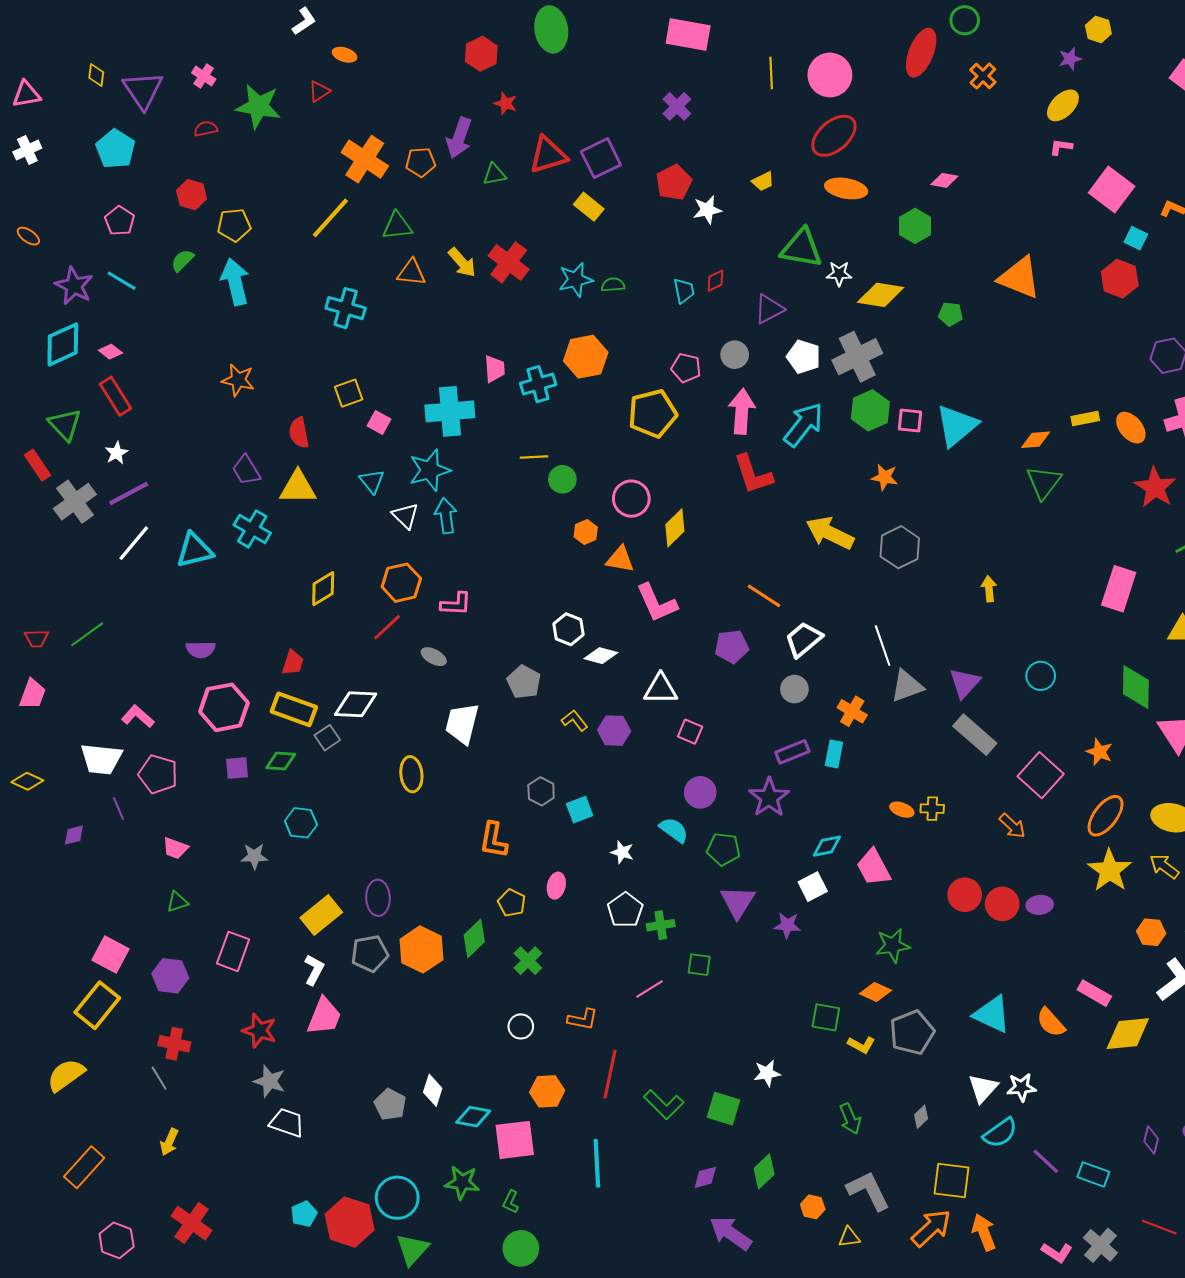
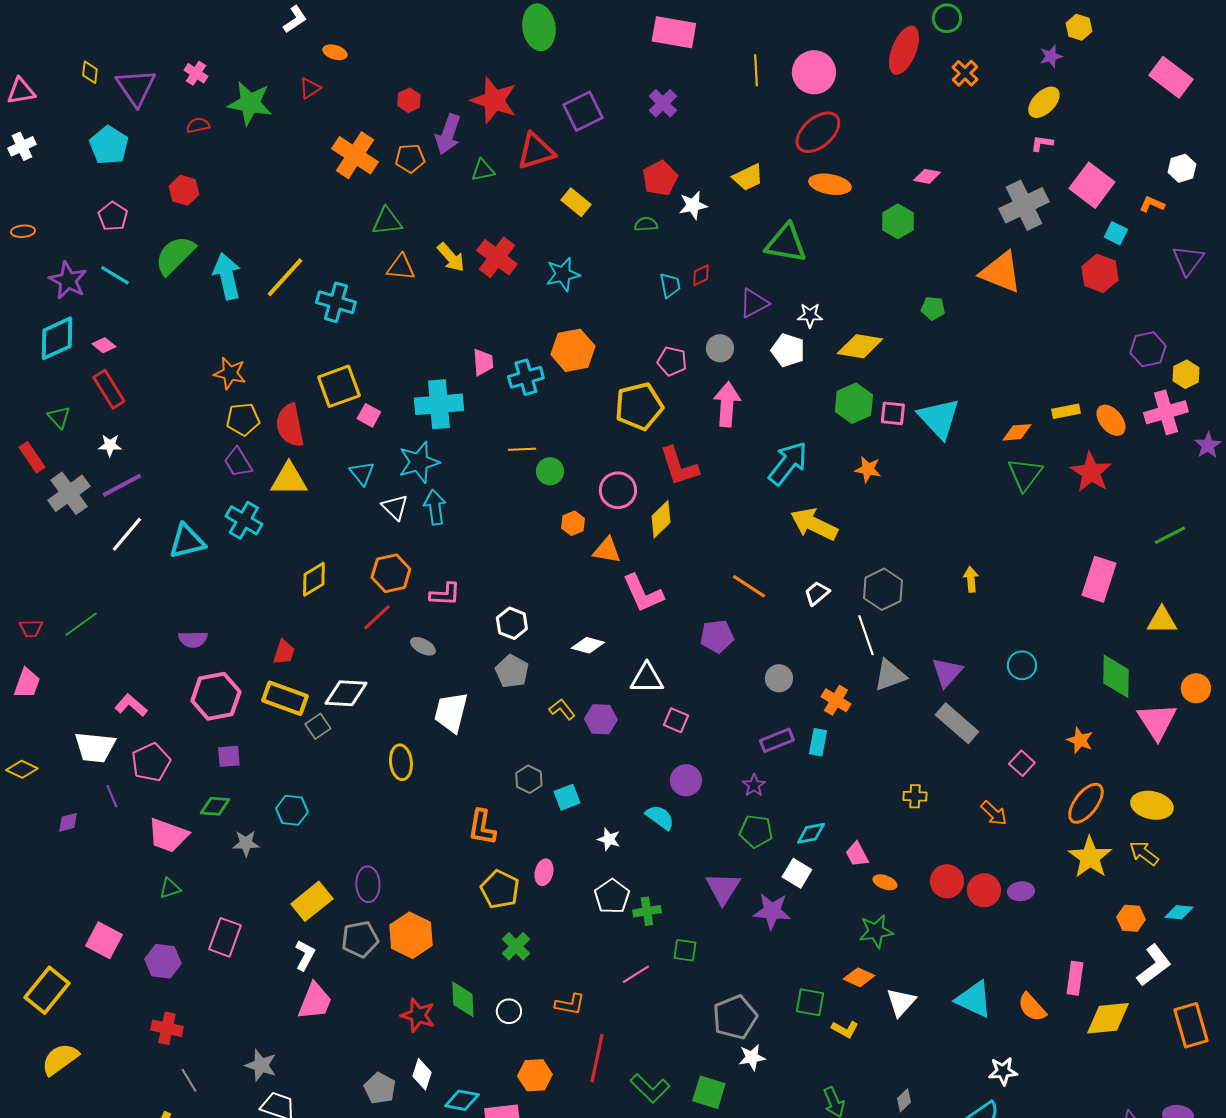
red hexagon: (481, 54) -> (409, 100), moved, size x0.7
red star: (506, 103) -> (494, 100), size x2.0
purple square: (601, 158) -> (583, 111), moved
yellow trapezoid: (763, 181) -> (748, 177), size x1.4
yellow line: (330, 218) -> (285, 277), moved
yellow pentagon: (234, 225) -> (243, 419), moved
orange ellipse: (28, 236) -> (23, 231), turned -40
green semicircle: (182, 260) -> (175, 255), size x1.8
white star: (839, 274) -> (810, 315), moved
green semicircle: (613, 285) -> (646, 224), moved
yellow diamond: (881, 295) -> (860, 346), moved
gray cross: (857, 357) -> (1024, 205), moved
yellow square: (349, 393) -> (339, 386), size x1.5
green triangle: (65, 425) -> (59, 417), size x0.7
cyan arrow: (804, 425) -> (788, 463), moved
cyan triangle: (957, 426) -> (939, 418), turned -33
red semicircle: (299, 433) -> (290, 425), size x1.4
white star: (117, 453) -> (110, 445), turned 30
red L-shape: (753, 474) -> (679, 466), moved
red star: (1155, 487) -> (1091, 472), moved
gray hexagon: (900, 547) -> (883, 589), moved
white hexagon: (568, 629) -> (512, 623), moved
white trapezoid: (804, 639) -> (817, 593), moved, size x0.7
green diamond: (281, 761) -> (215, 806), moved
pink pentagon: (158, 774) -> (151, 762), turned 30
pink square: (1041, 775) -> (1022, 763), size x0.6
purple star: (769, 797) -> (754, 785), size x0.6
orange ellipse: (902, 810) -> (885, 882), moved
pink trapezoid: (175, 848) -> (168, 835), size x1.6
green pentagon: (723, 849) -> (756, 831), moved
pink trapezoid: (873, 867) -> (857, 854), size x0.7
white square: (813, 887) -> (797, 873), turned -32
yellow pentagon: (512, 903) -> (500, 889), size x1.4
purple star: (787, 925) -> (772, 911), size x1.4
green diamond: (474, 938) -> (463, 999), moved, turned -48
pink rectangle: (1094, 993) -> (1075, 978), turned 68
yellow rectangle: (97, 1005) -> (47, 990), moved
red star: (259, 1031) -> (418, 1015), moved
gray pentagon: (912, 1033) -> (735, 1017), moved
gray line: (159, 1078) -> (189, 1080), moved
white triangle: (983, 1088) -> (901, 1002), moved

